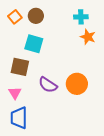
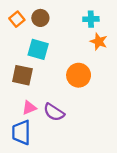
orange circle: (77, 84) -> (79, 75), moved
purple semicircle: (48, 85) -> (54, 112), moved
pink triangle: (15, 93) -> (29, 108), moved, turned 40

